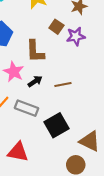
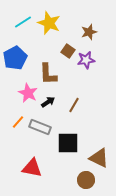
brown line: (63, 85) -> (74, 105), turned -49
black square: (56, 125) -> (68, 143), turned 30

